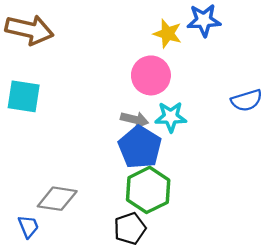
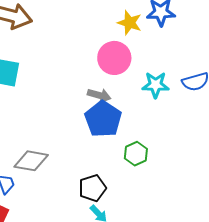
cyan star: (171, 117) -> (156, 85), moved
green hexagon: (148, 190) -> (136, 154), moved, size x0.6

